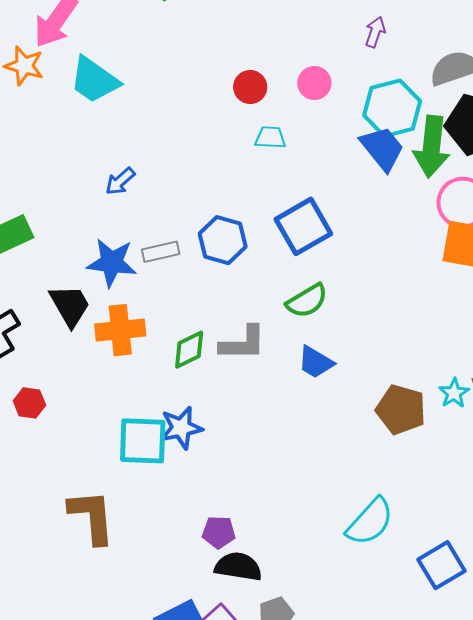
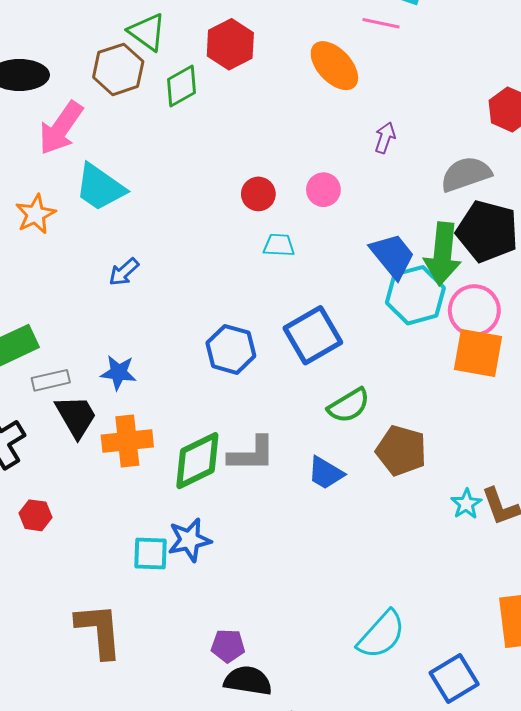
orange star: (24, 66) -> (36, 214), moved, turned 30
cyan hexagon: (392, 108) -> (415, 295), moved
blue arrow: (120, 181) -> (124, 272), moved
gray rectangle: (161, 252) -> (51, 380), moved
blue star: (112, 263) -> (118, 373), size x0.7
green semicircle: (307, 301) -> (349, 406), moved
green diamond: (189, 350) -> (197, 461), size x1.5
brown pentagon: (401, 410) -> (401, 451), moved
cyan square: (143, 441) -> (150, 553), size x0.7

